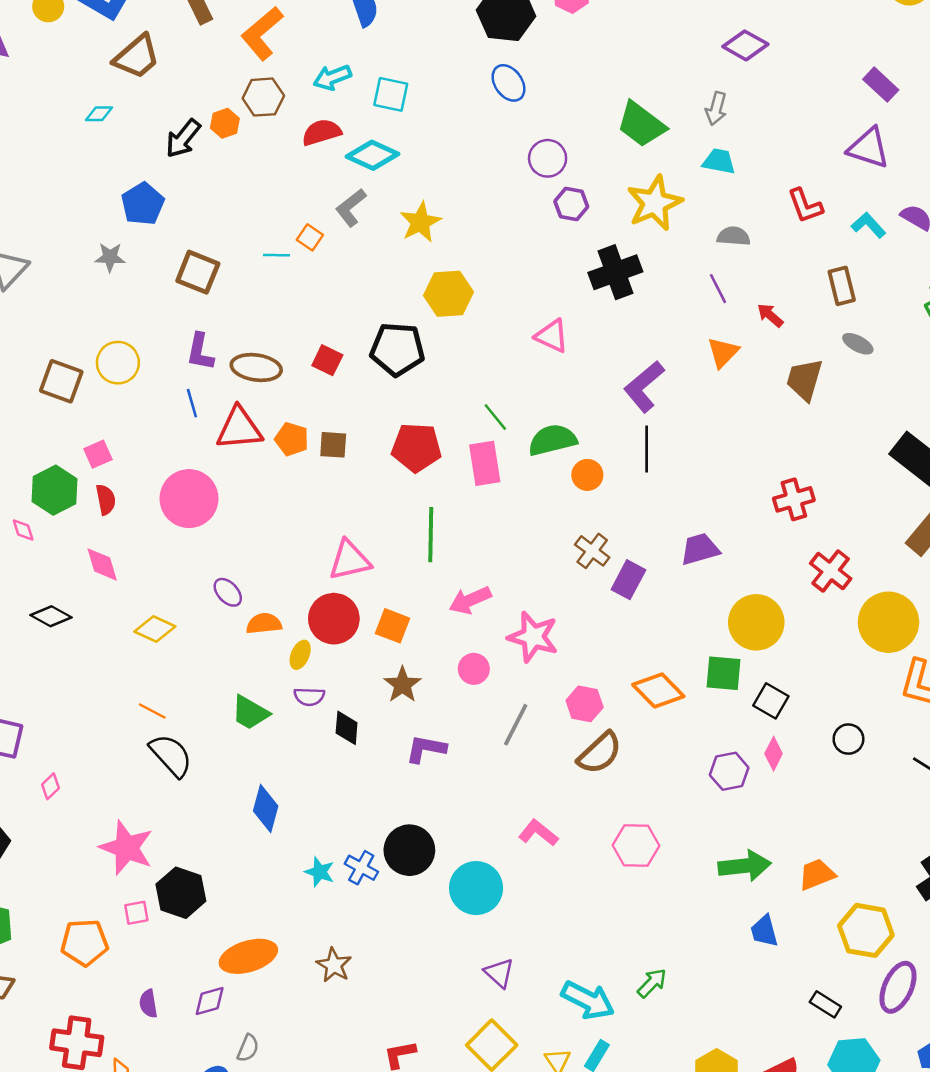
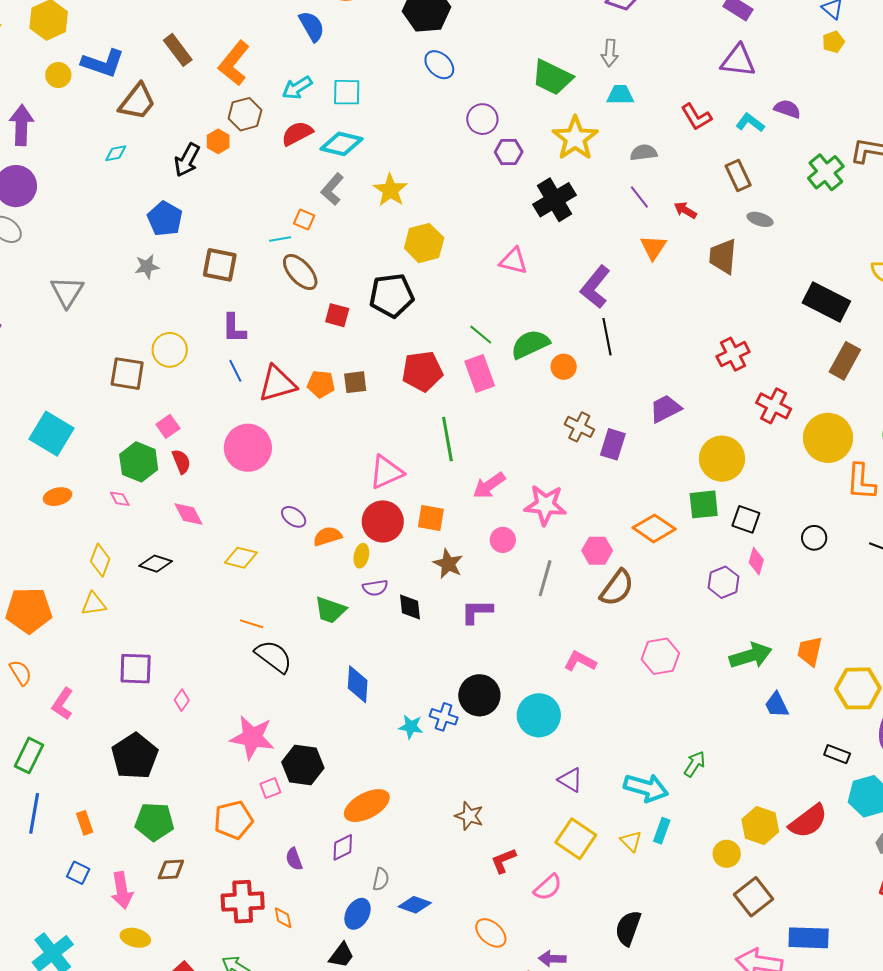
brown ellipse: (256, 368) -> (300, 272), moved, turned 51
orange trapezoid: (817, 874) -> (810, 651), turned -44
brown star: (334, 965) -> (469, 816), moved

